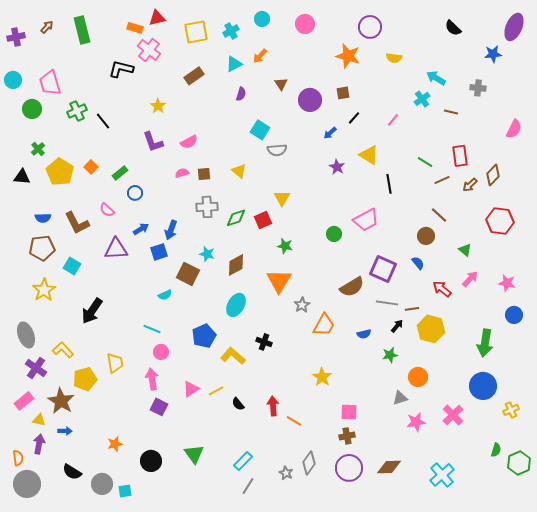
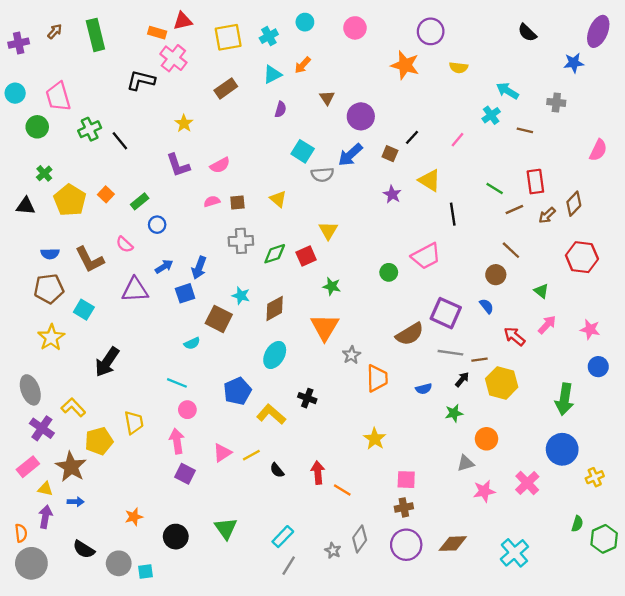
brown square: (343, 93) -> (390, 154), moved, turned 32
blue arrow: (330, 133) -> (350, 155), moved, size x1.6
orange trapezoid: (324, 325) -> (377, 378), turned -30

